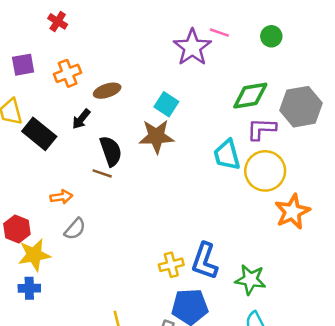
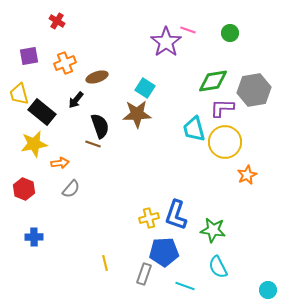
orange star: (292, 212) -> (247, 175), size x0.7
yellow star: (34, 255) -> (34, 144), moved

